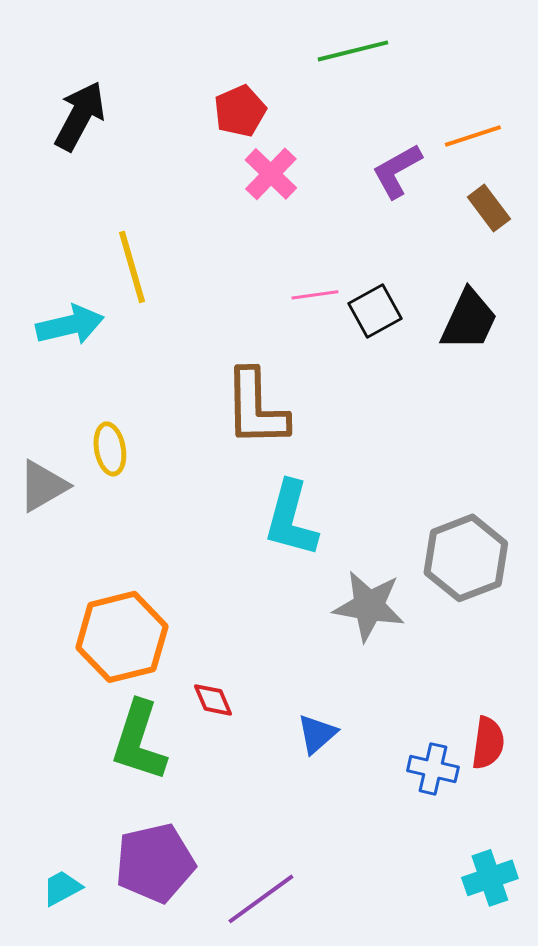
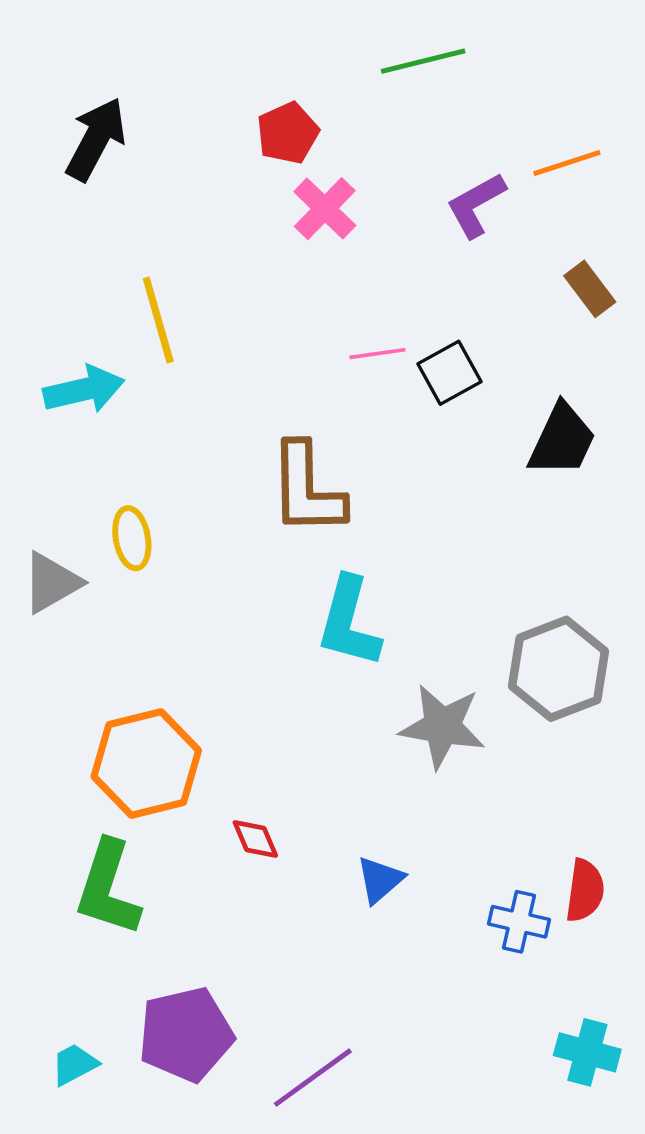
brown rectangle: (489, 208) -> (590, 289), moved
black trapezoid: (469, 320) -> (562, 440), moved
green L-shape: (139, 741) -> (108, 888), moved
cyan cross: (490, 878) -> (587, 1052), turned 34

